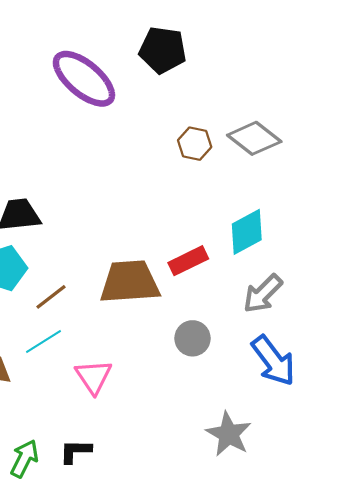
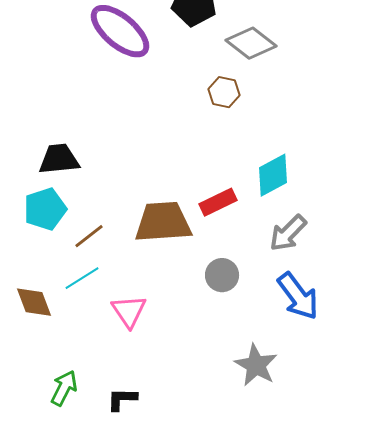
gray diamond: (254, 138) -> (251, 43), moved
black L-shape: (75, 451) -> (122, 399), moved

